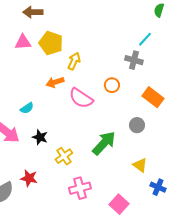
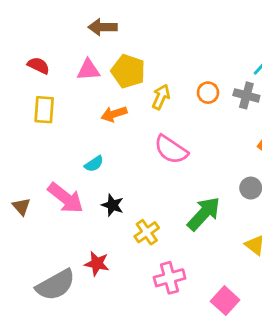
orange arrow: (55, 82) -> (114, 114), moved
orange circle: (112, 85) -> (208, 93), moved

